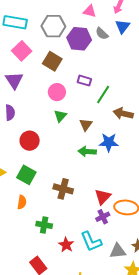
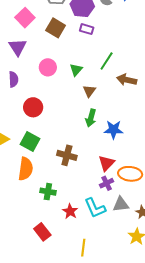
purple rectangle: (84, 81) -> (87, 29), moved
pink circle: (57, 92) -> (48, 67), moved
green triangle: (60, 116) -> (76, 70), moved
blue star: (109, 142) -> (114, 130), moved
green arrow: (87, 152) -> (91, 118), turned -78
orange semicircle: (22, 202) -> (26, 169), size x1.6
gray triangle: (118, 251) -> (121, 204), moved

